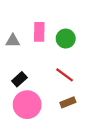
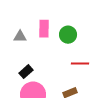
red line: (65, 75) -> (80, 64), moved, turned -36

